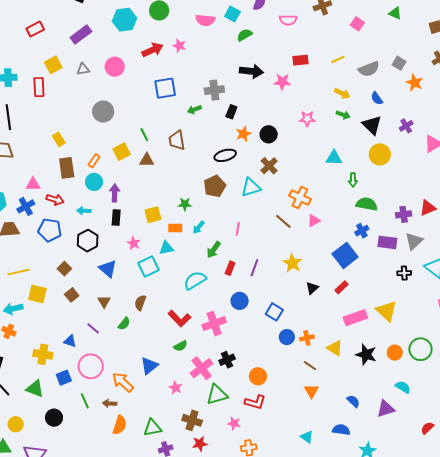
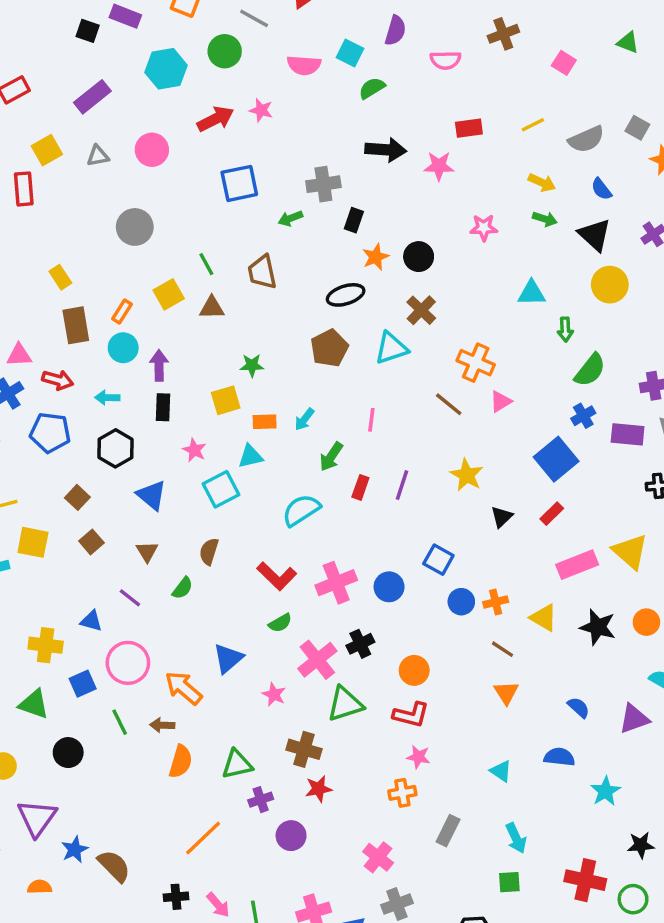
green star: (185, 204) -> (252, 365), moved
green semicircle: (367, 204) -> (590, 370), turned 120
blue circle: (240, 301) -> (389, 587), moved
pink star: (234, 423) -> (418, 757), moved

